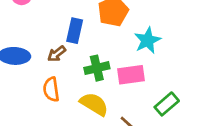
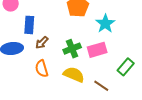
blue rectangle: (75, 31) -> (29, 25), moved

